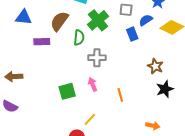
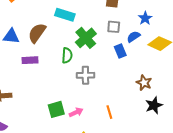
brown semicircle: (59, 21) -> (37, 33), moved
pink arrow: (93, 84) -> (76, 112), moved, turned 88

